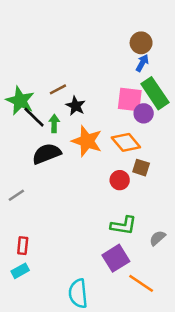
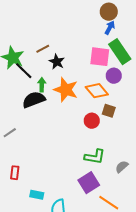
purple circle: (144, 113) -> (114, 76), moved
green arrow: (54, 123) -> (42, 85), moved
cyan rectangle: (20, 271) -> (37, 195), moved, turned 40

